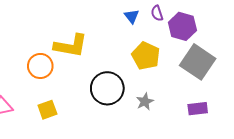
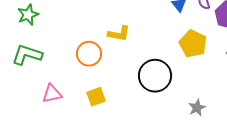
yellow L-shape: (71, 46) -> (119, 34), size x0.7
gray star: (145, 102) -> (197, 108), moved

